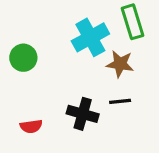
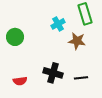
cyan cross: (90, 37) -> (58, 24), size x0.6
black line: (120, 101) -> (81, 78), moved

